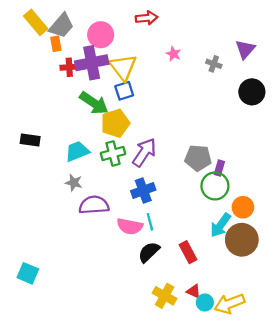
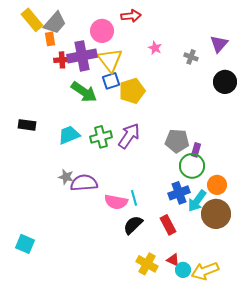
pink circle: (101, 35) -> (102, 31), moved
yellow pentagon: (115, 123) -> (132, 91), moved
gray star: (74, 183) -> (66, 177), moved
blue cross: (143, 190) -> (179, 193), moved

